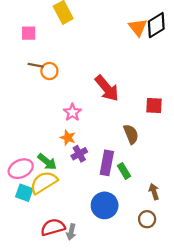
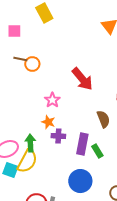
purple cross: (79, 154) -> (58, 136), turned 32
green arrow: (47, 162) -> (30, 143), turned -132
yellow semicircle: (44, 182) -> (27, 161), turned 150

